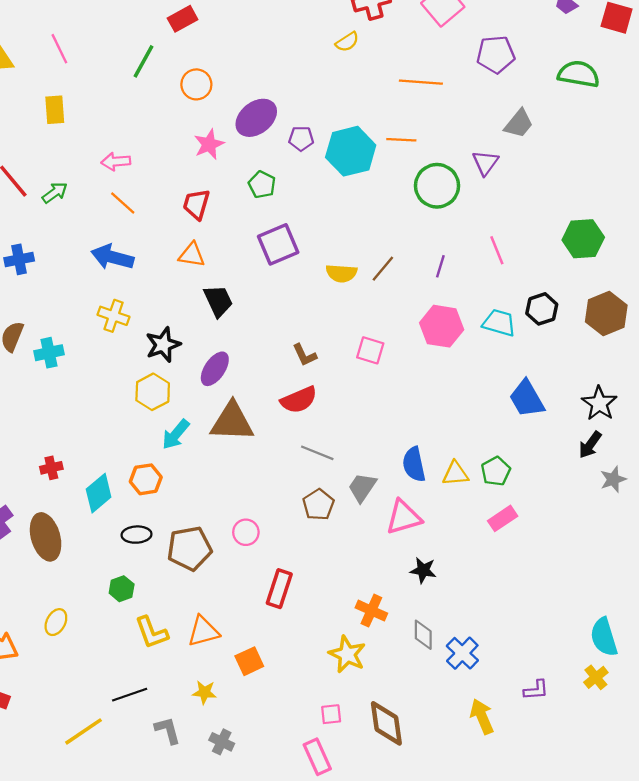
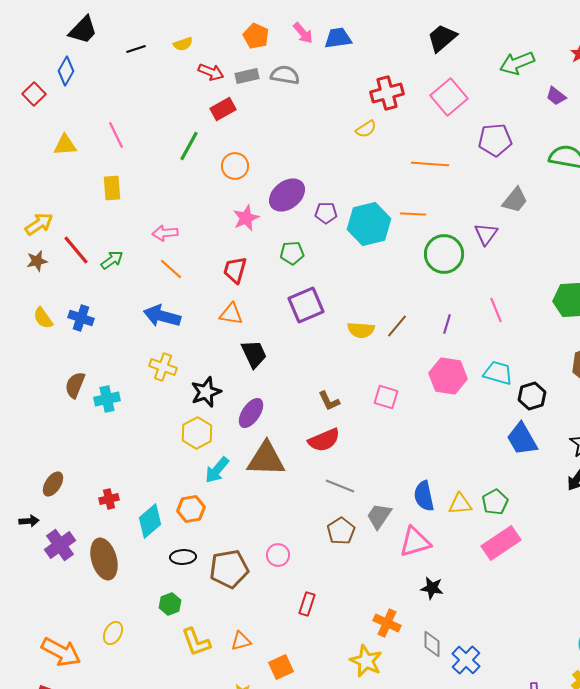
green pentagon: (262, 185) -> (292, 253), turned -30
blue cross: (19, 259) -> (81, 318), turned 30
black hexagon: (542, 309) -> (532, 396), moved
pink rectangle: (503, 518) -> (501, 543), size x1.5
red rectangle: (279, 589) -> (307, 604), size x0.7
orange triangle: (203, 631) -> (241, 641), size x0.7

